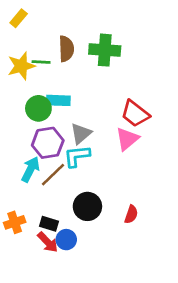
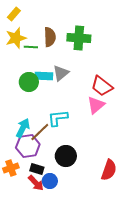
yellow star: (21, 66) -> (16, 38), moved
gray triangle: (81, 134) -> (61, 73), moved
purple hexagon: (48, 143) -> (28, 146), moved
red semicircle: (131, 214) -> (109, 170), moved, size x1.5

